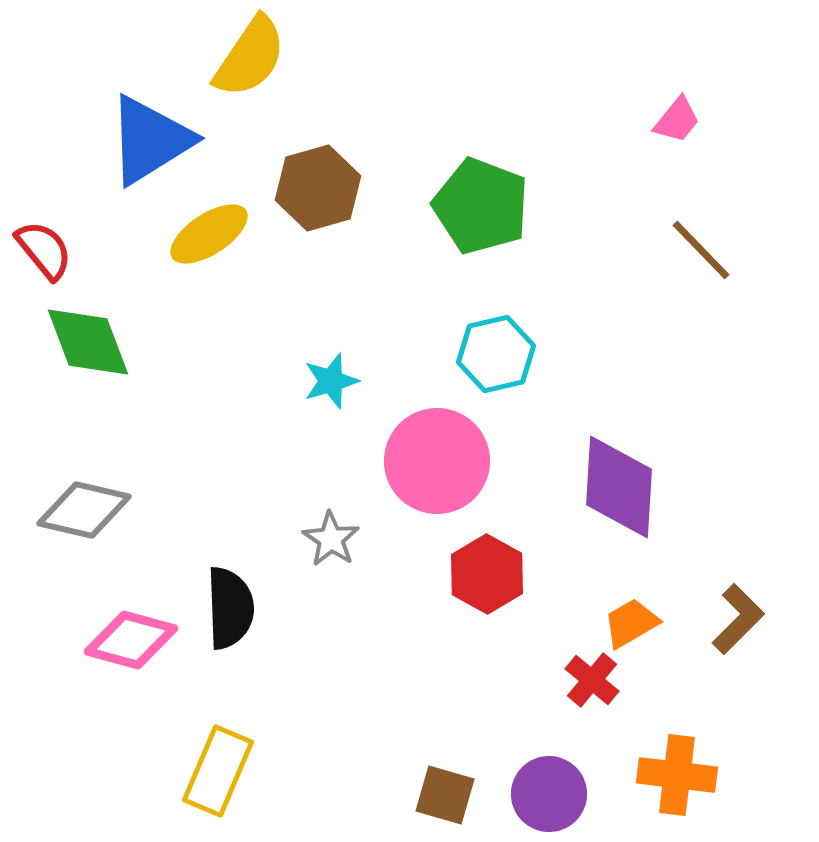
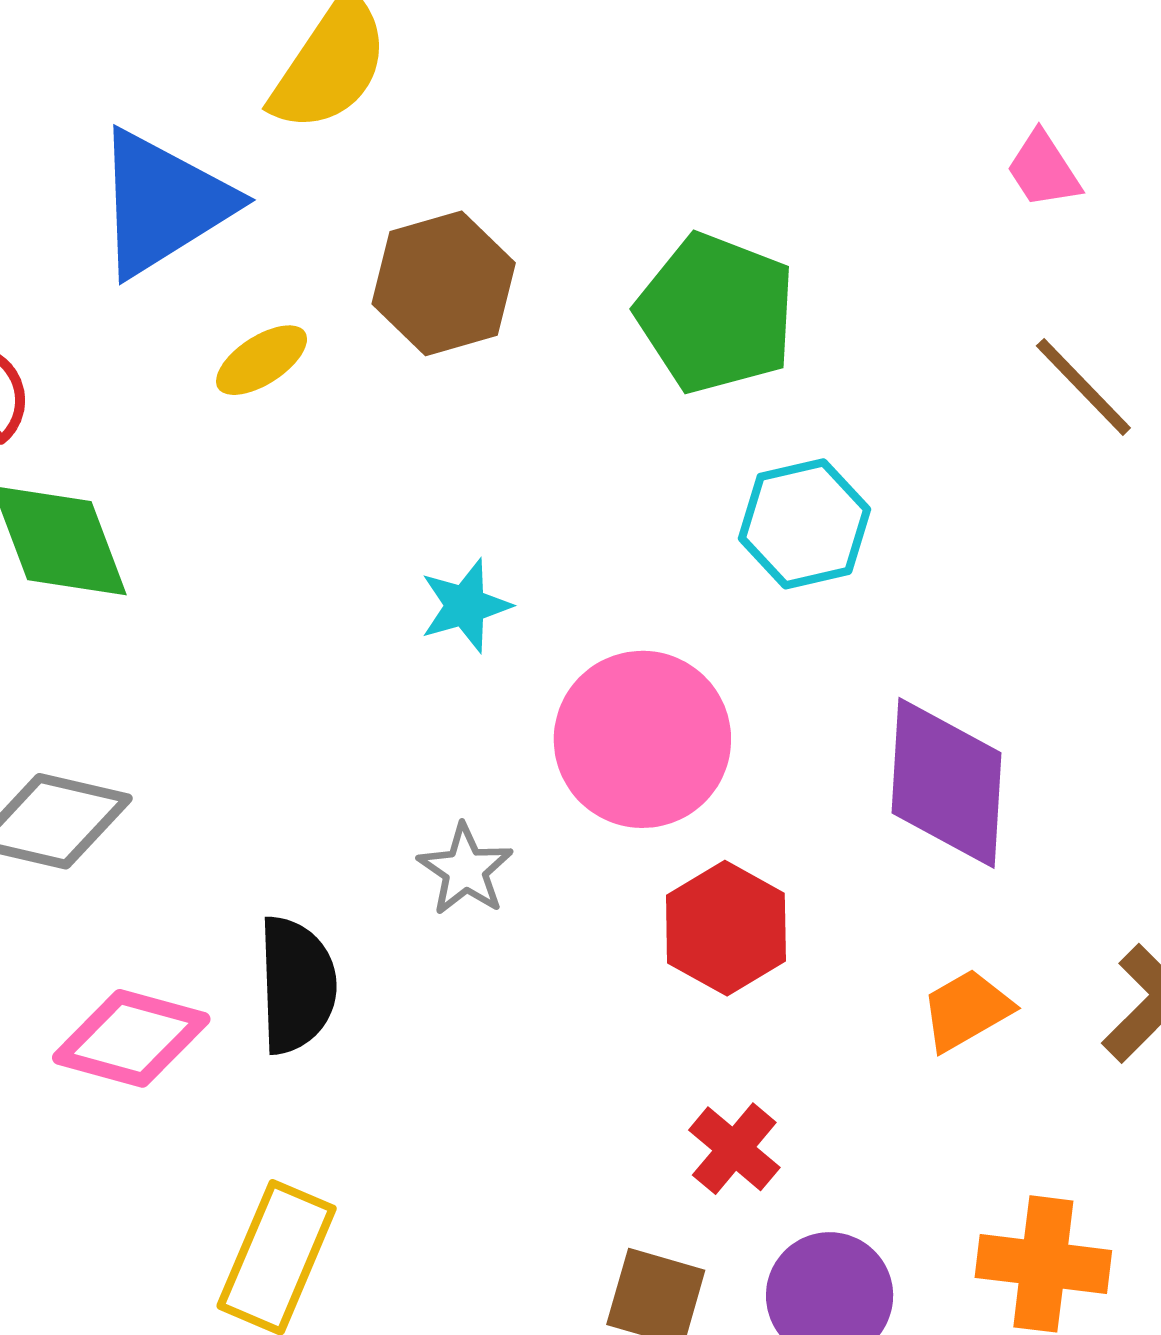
pink trapezoid: (677, 120) -> (1043, 170), turned 108
yellow ellipse: (209, 234) -> (262, 360), size x0.7
cyan hexagon: (496, 354) -> (804, 524), moved
red cross: (592, 680) -> (734, 1149), moved

